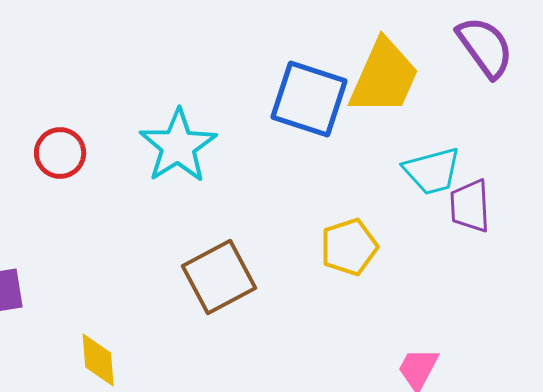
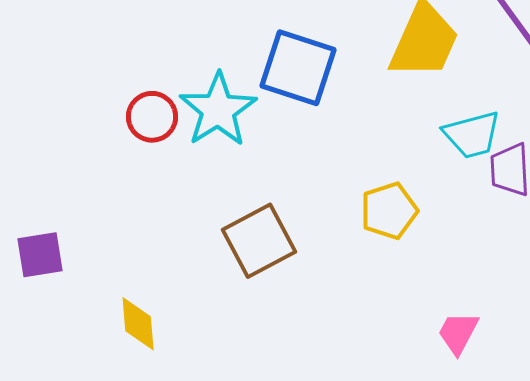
blue square: (309, 99) -> (298, 68), moved
red circle: (60, 153) -> (152, 117), moved

